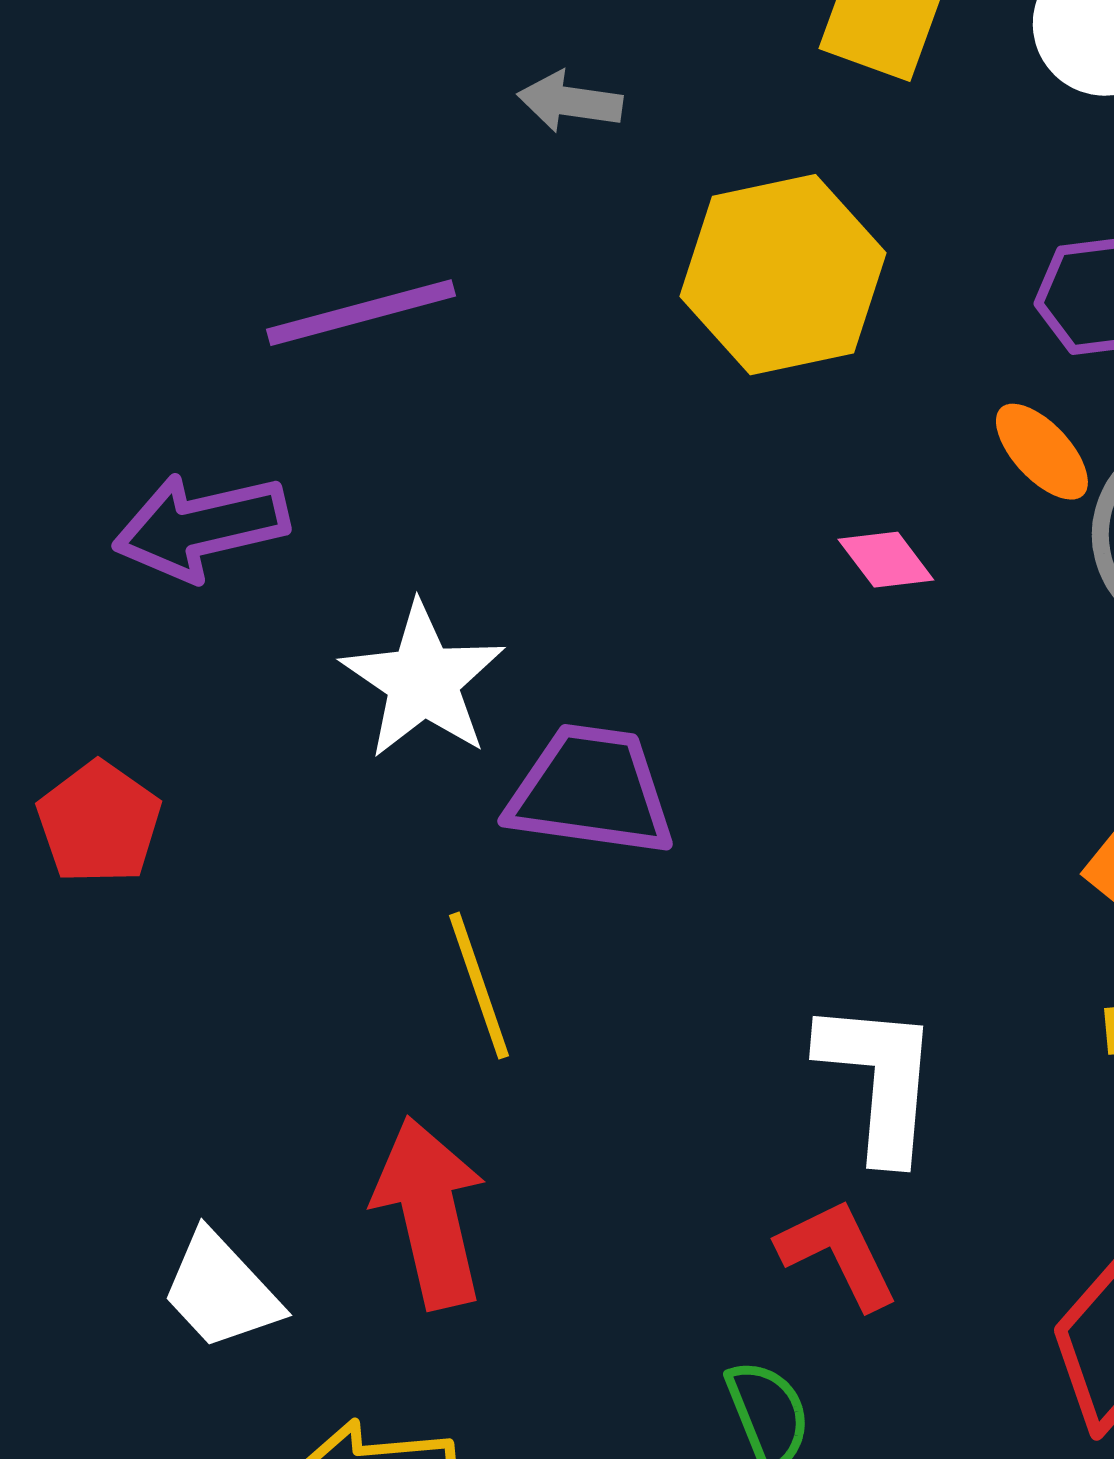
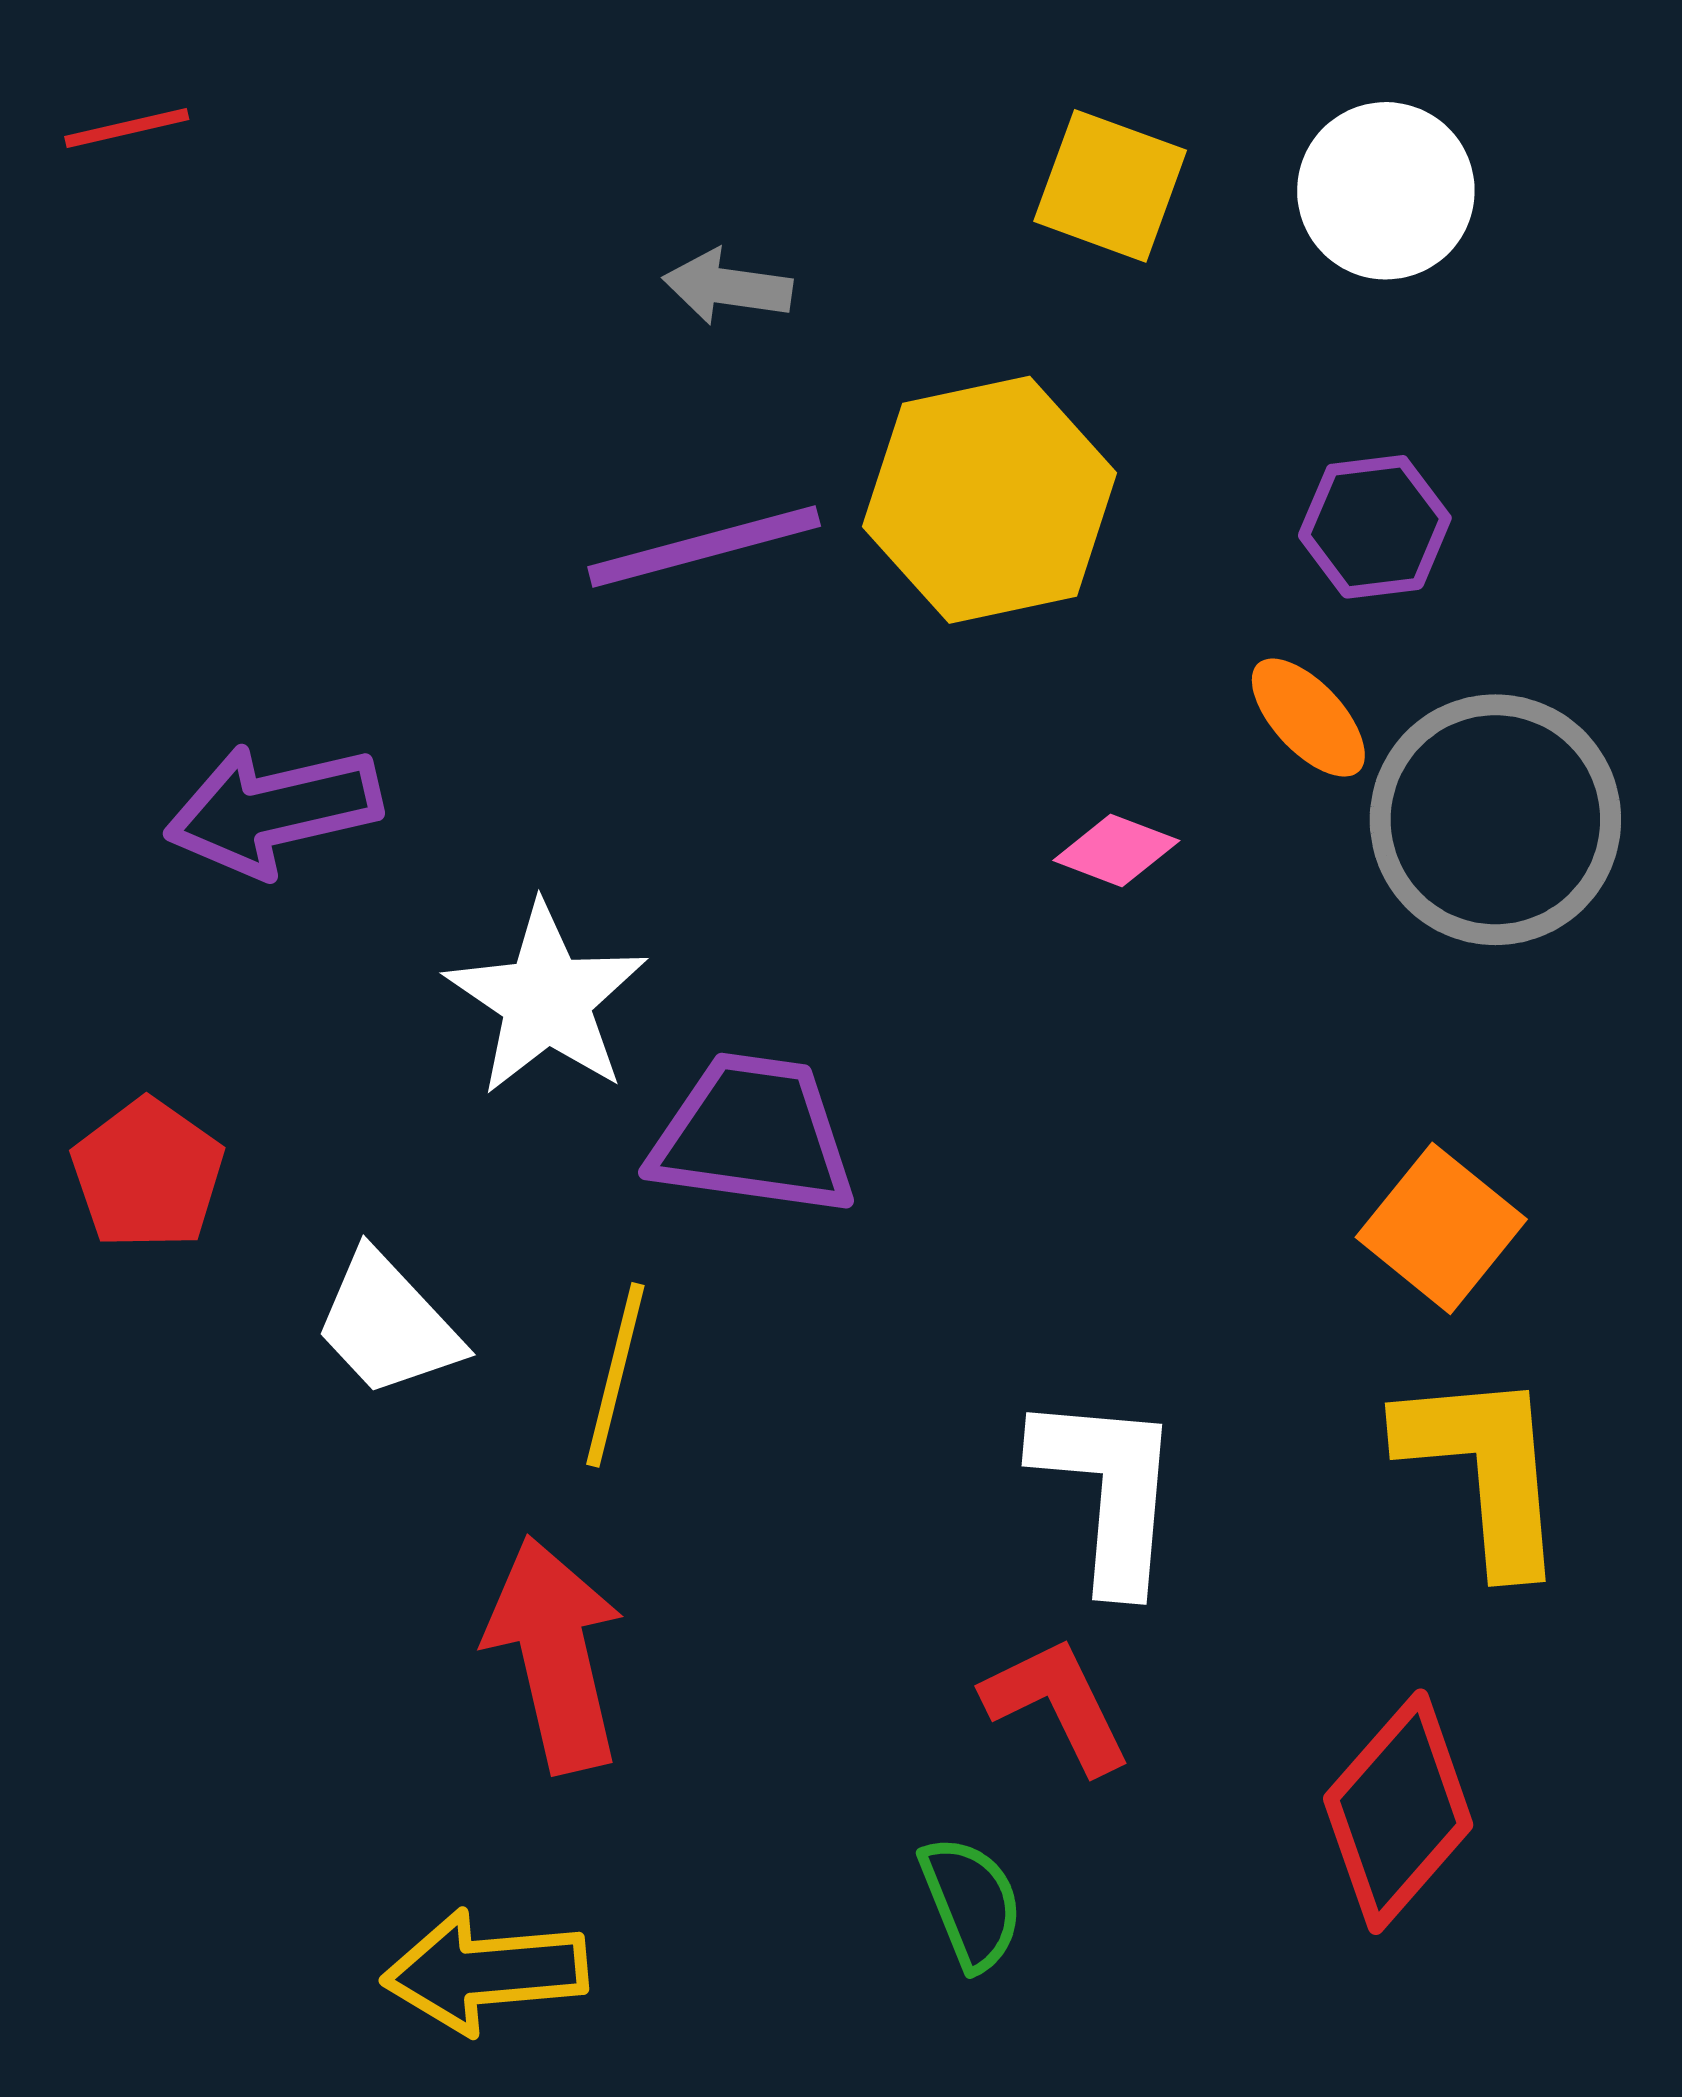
purple line: (361, 313) -> (704, 546), moved
pink diamond: (886, 560) -> (1116, 850), turned -32
yellow line: (479, 986) -> (615, 1375), turned 33
white trapezoid: (221, 1291) -> (388, 1324), moved

